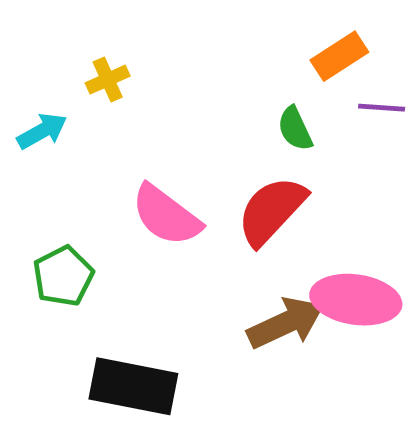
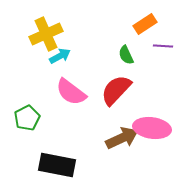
yellow cross: (108, 80) -> (46, 34), size x1.8
cyan arrow: (42, 131) -> (60, 56), moved

